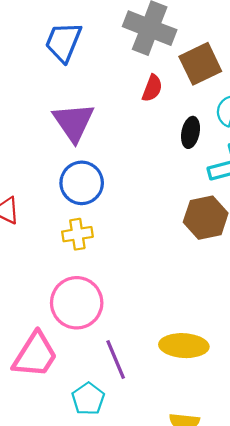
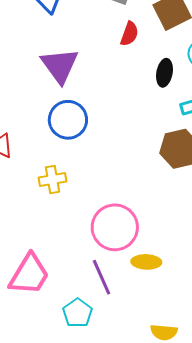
yellow cross: (77, 234) -> (53, 179), moved
pink circle: (77, 303) -> (115, 227), moved
yellow ellipse: (184, 346) -> (146, 262), moved, size x0.7

